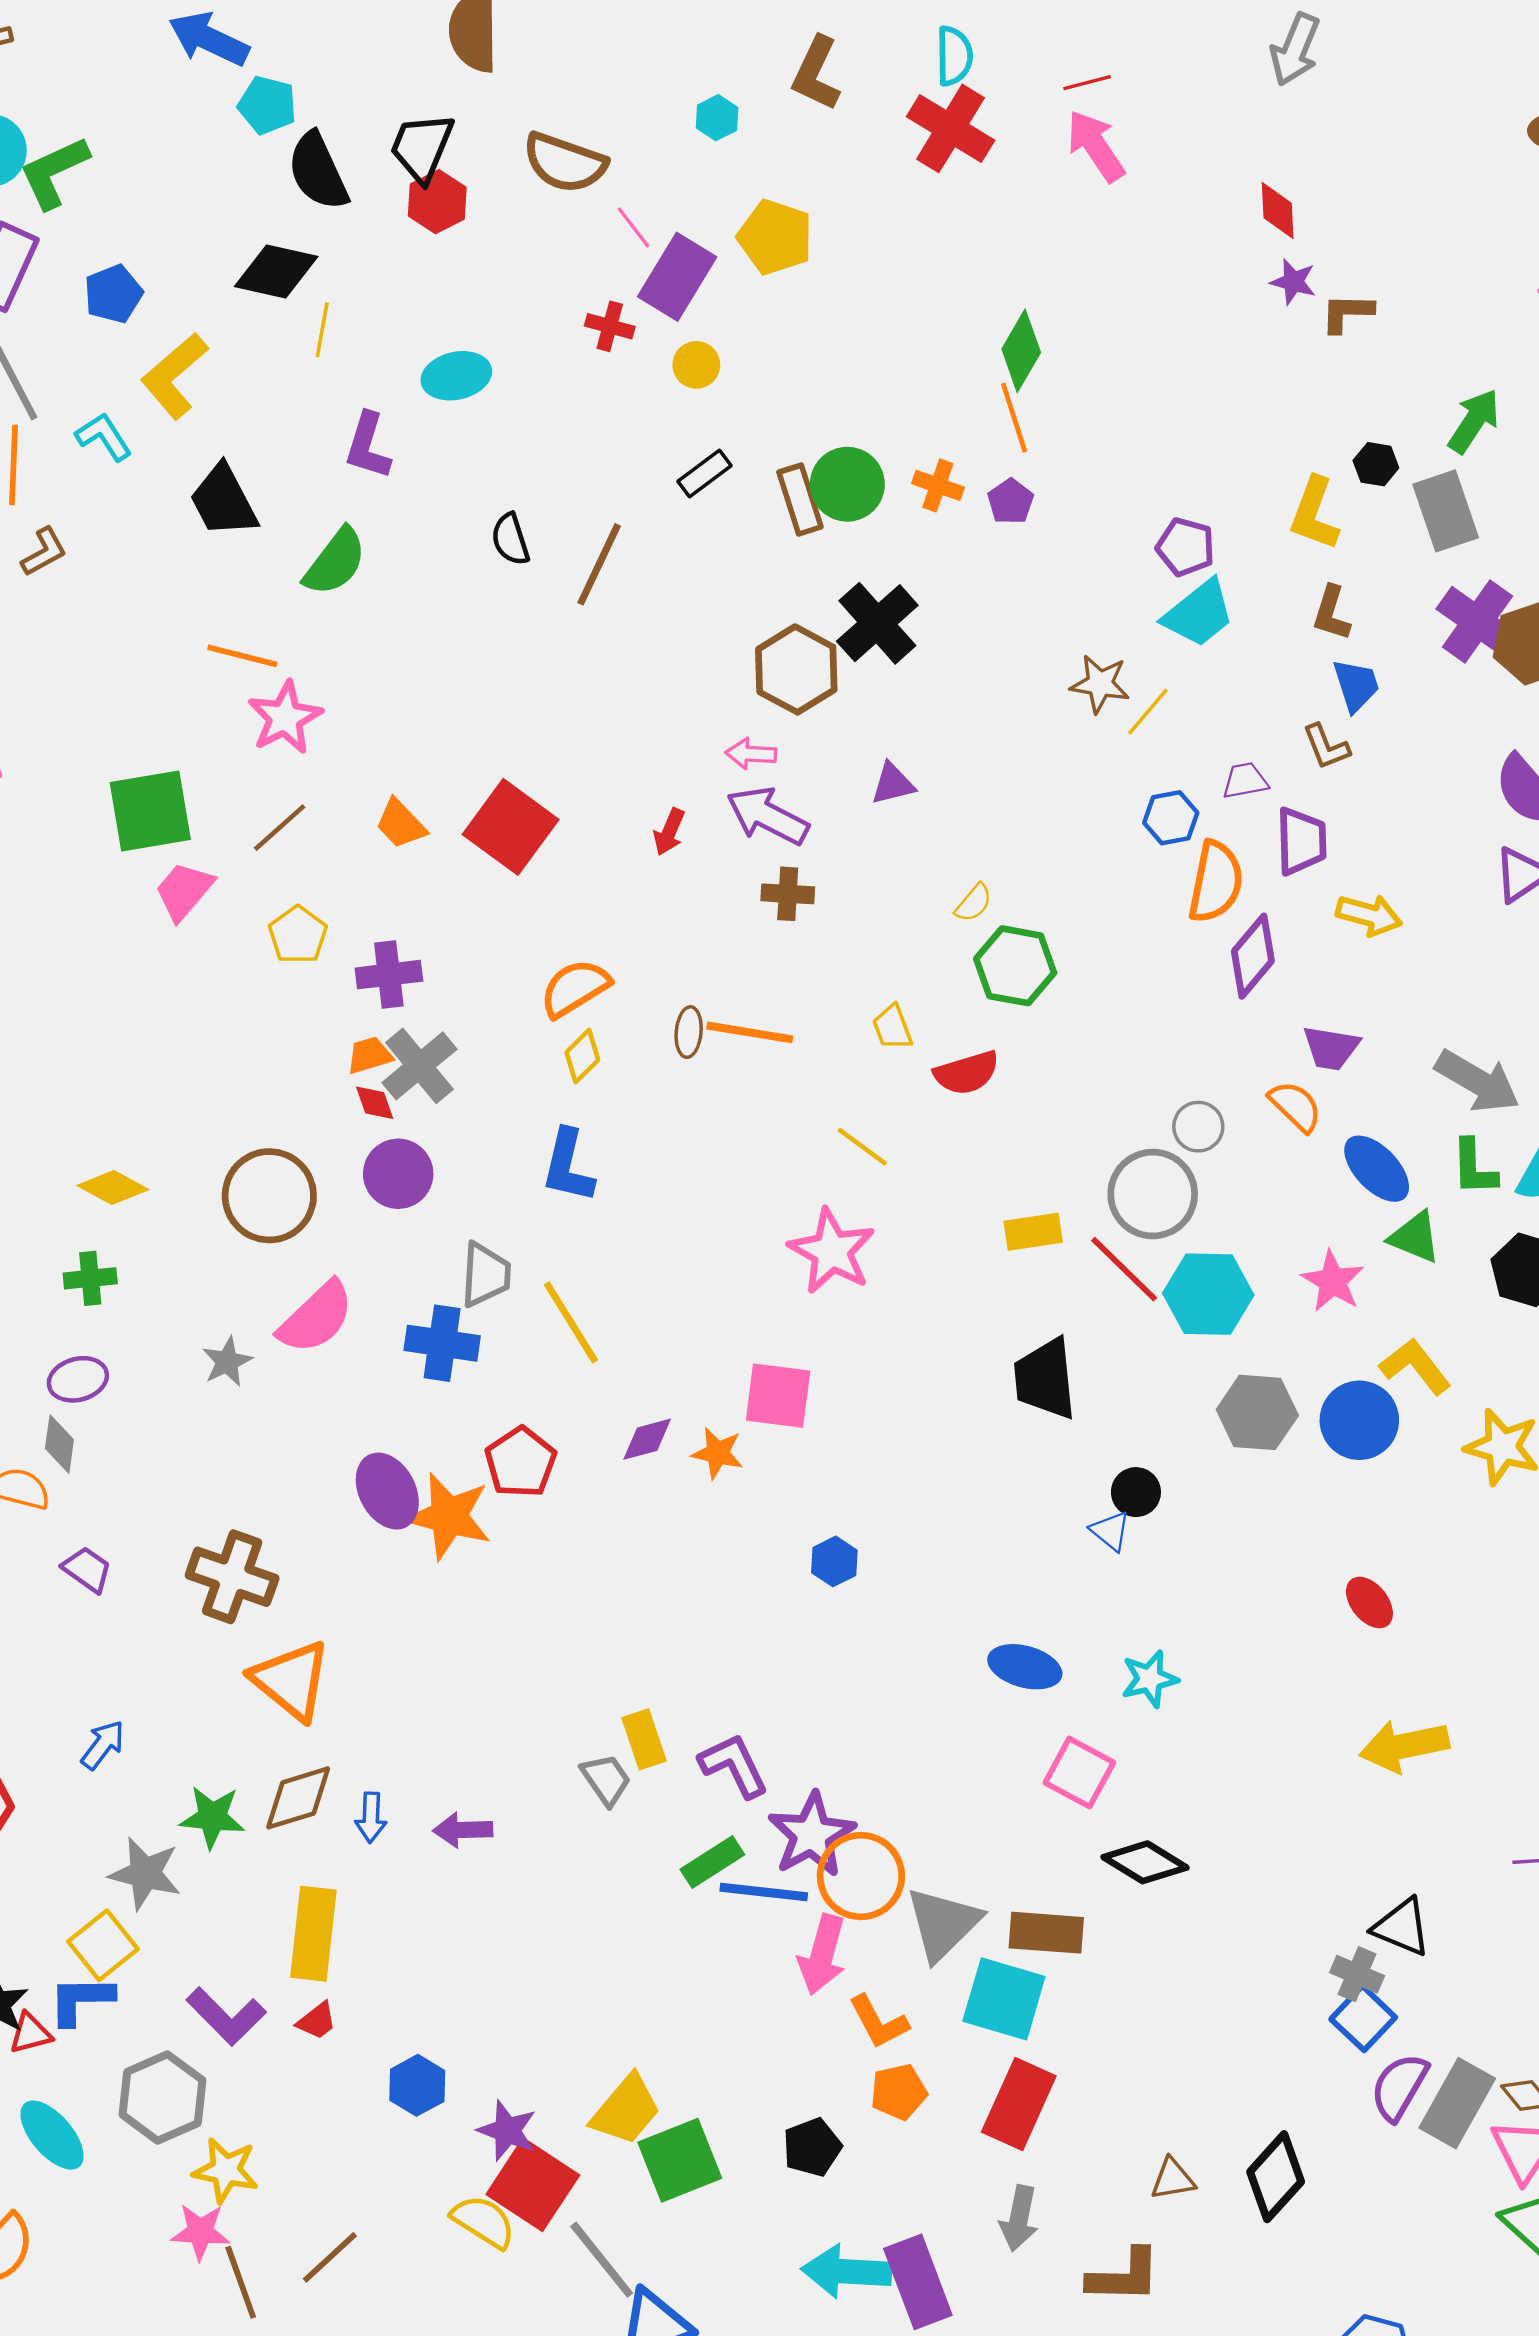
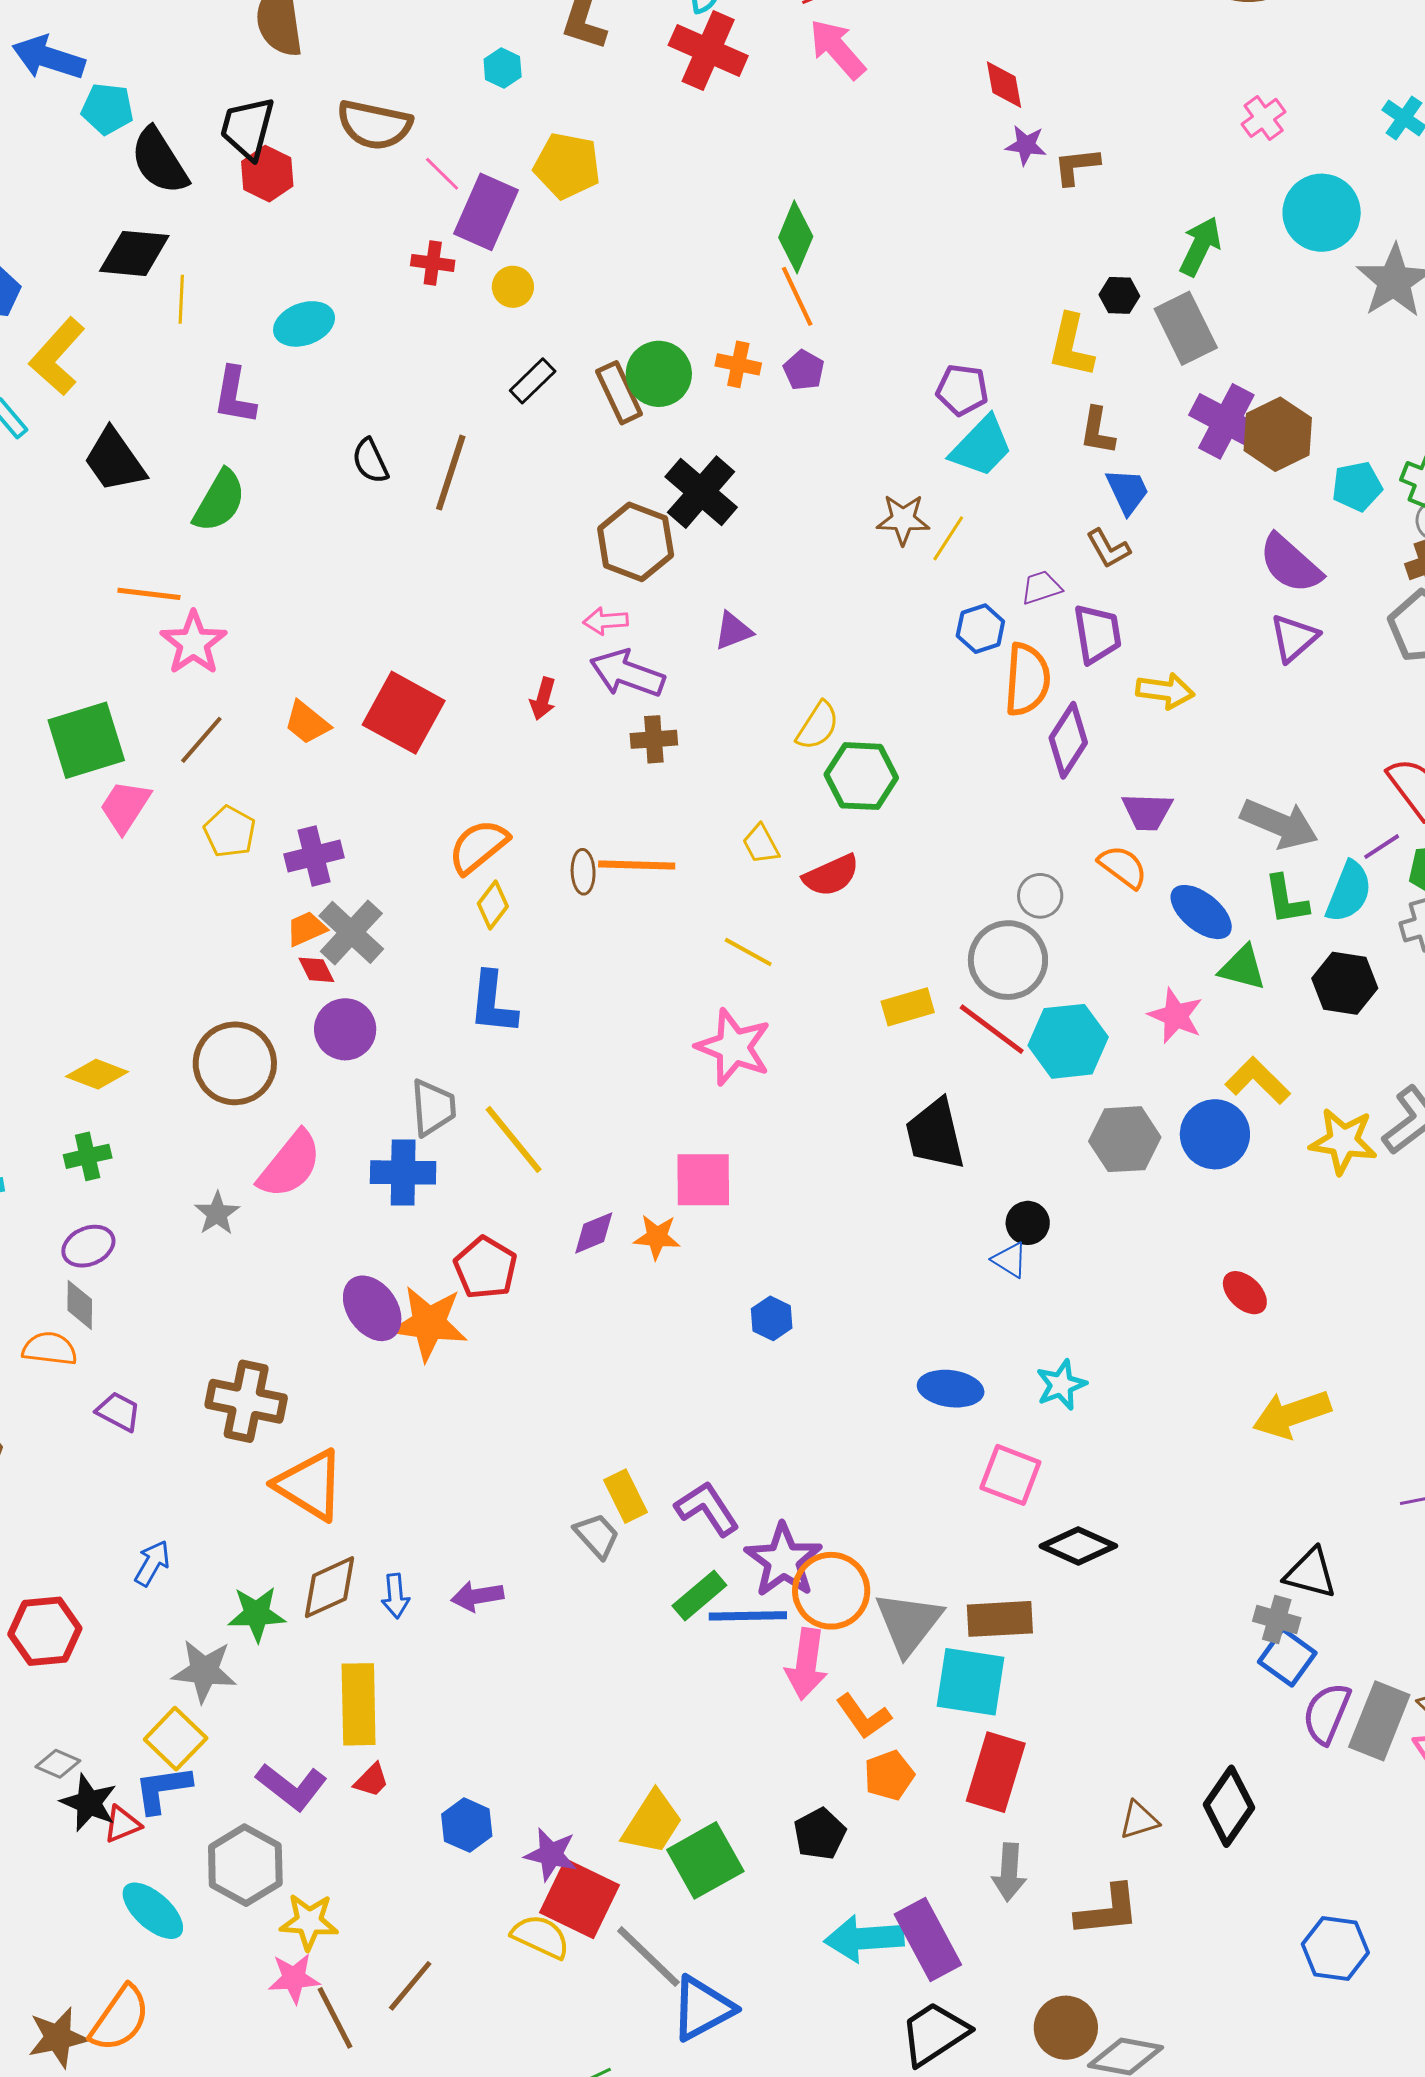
yellow semicircle: (974, 903) -> (818, 726), size x1.4

